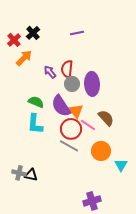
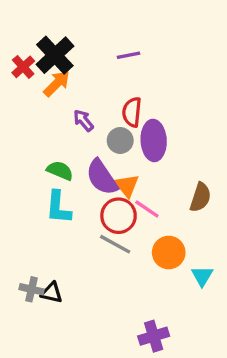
black cross: (33, 33) -> (55, 55), size x1.6
orange arrow: (24, 58) -> (57, 84), moved
red semicircle: (67, 69) -> (132, 112), moved
brown semicircle: (106, 118) -> (200, 197), moved, turned 60

